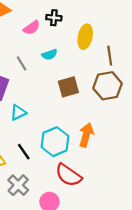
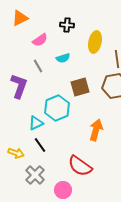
pink semicircle: (32, 28) -> (40, 40), moved
cyan triangle: (18, 113) -> (36, 123), moved
cyan hexagon: (55, 142) -> (57, 108), moved

